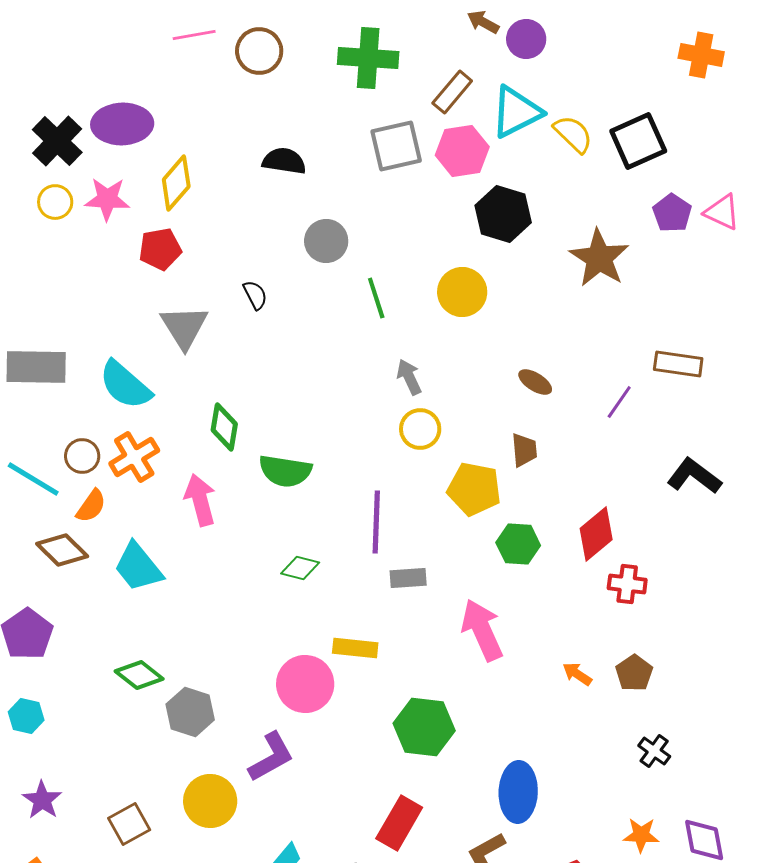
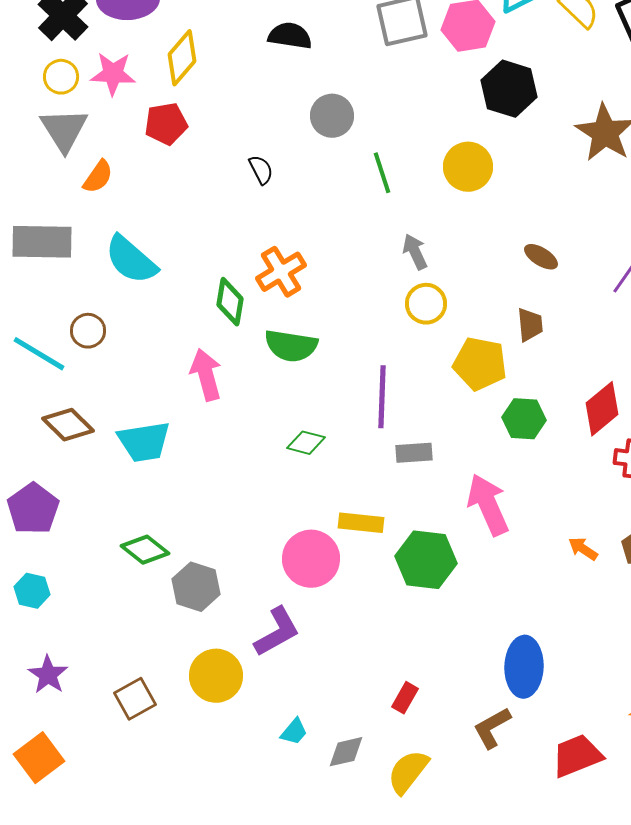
gray triangle: (184, 327) -> (64, 130), moved
orange cross: (134, 457) -> (281, 272), moved
orange semicircle: (91, 506) -> (98, 177), moved
cyan trapezoid: (138, 567) -> (144, 442), turned -60
green hexagon: (424, 727) -> (426, 560), moved
red rectangle: (399, 823) -> (405, 698), size x0.6

